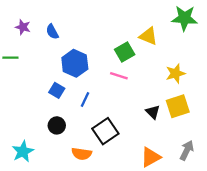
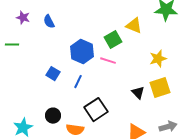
blue hexagon: (75, 63) -> (82, 52), moved
black circle: (57, 125) -> (53, 116), moved
gray arrow: (187, 150) -> (168, 127), turned 48

